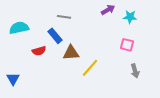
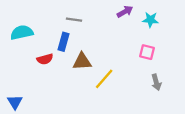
blue rectangle: (55, 36) -> (64, 42), turned 56
blue triangle: (13, 79) -> (15, 102), moved

